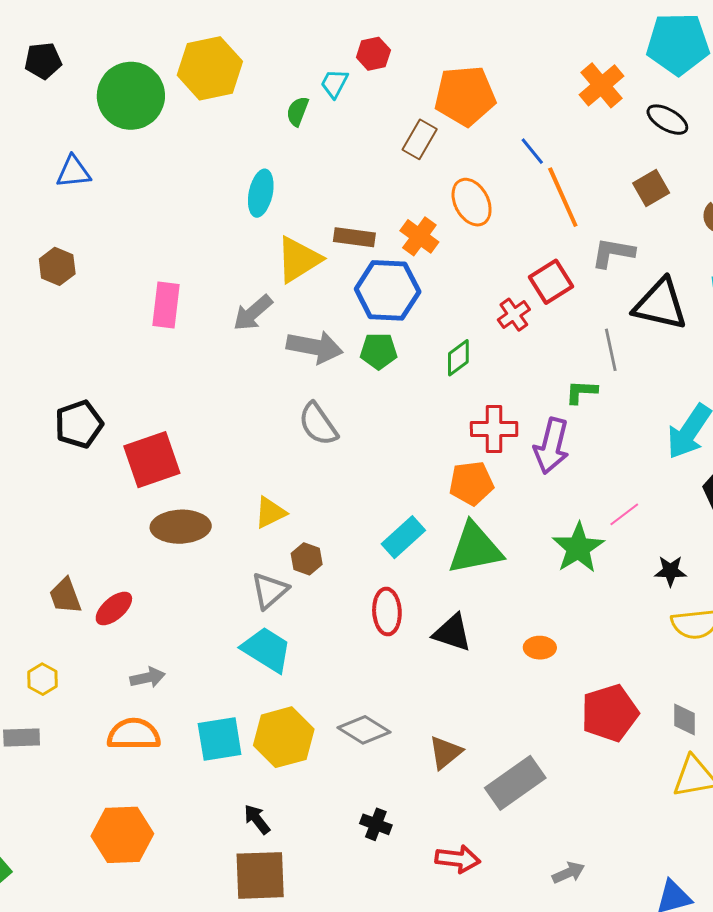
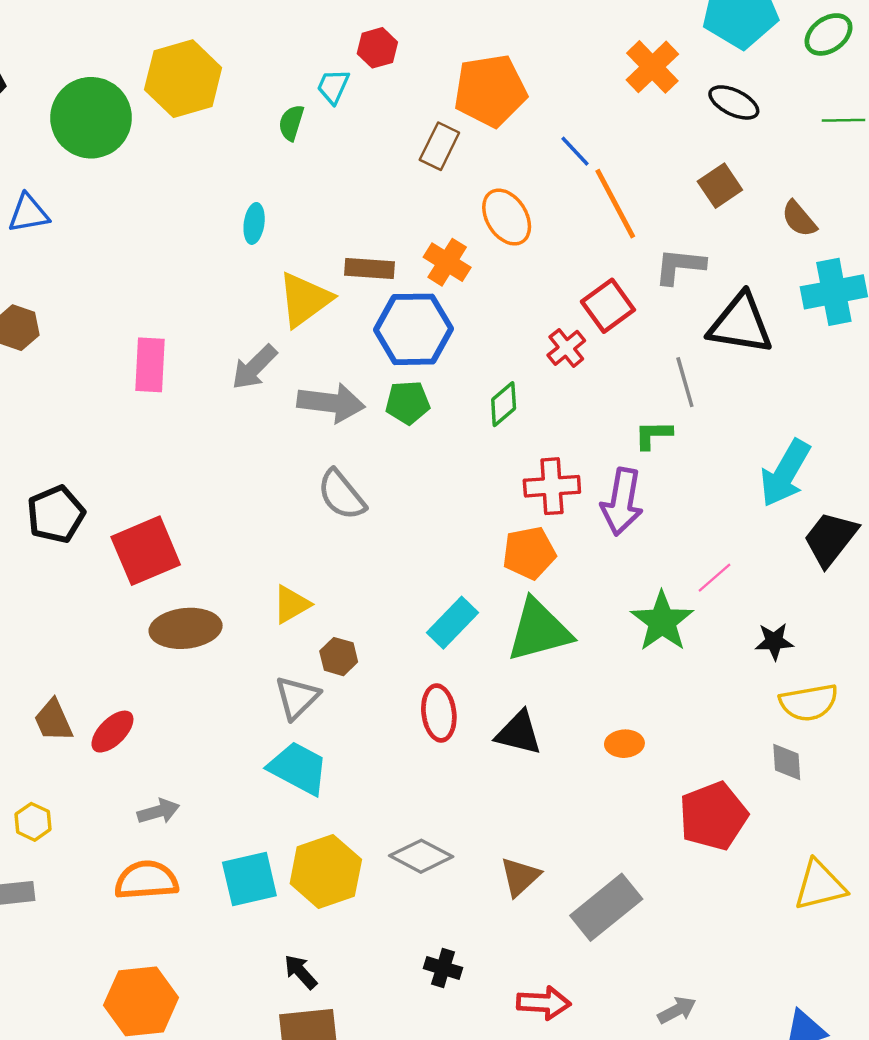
cyan ellipse: (261, 193) -> (254, 223), size x0.7
gray diamond: (685, 719) -> (787, 762), moved

